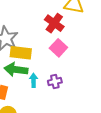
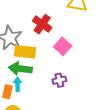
red cross: (54, 23) -> (42, 24), moved
cyan arrow: (34, 80) -> (17, 84), moved

